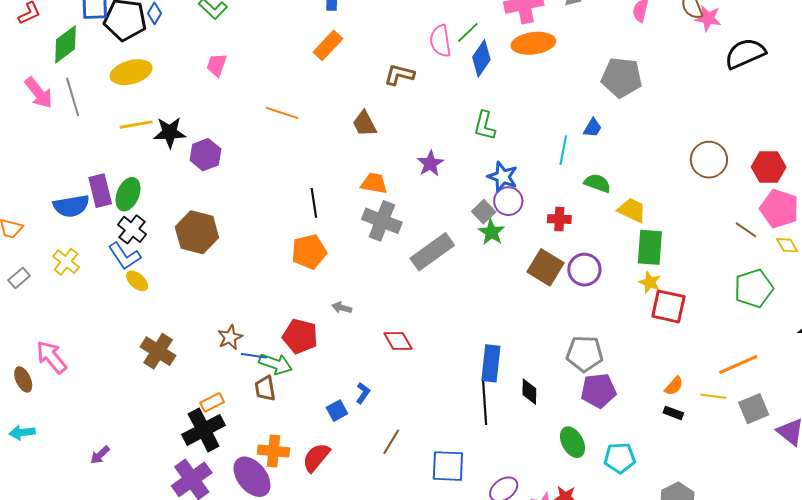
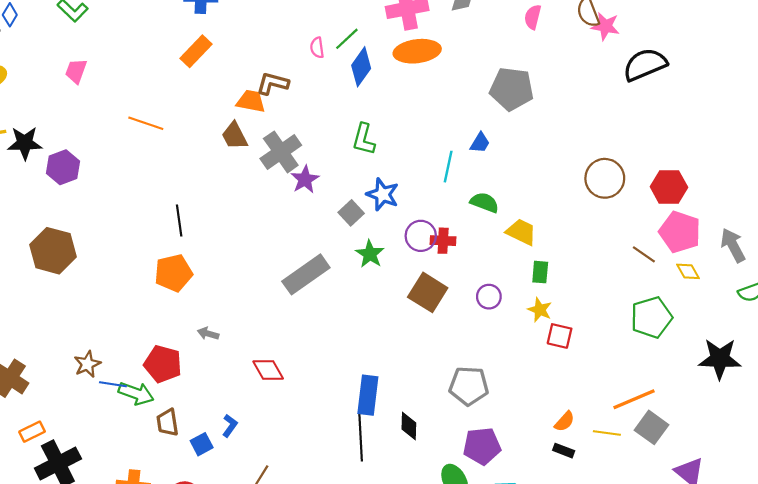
pink semicircle: (440, 41) -> (317, 48), size x0.6
orange trapezoid: (374, 183) -> (251, 101), moved
purple circle: (508, 201) -> (421, 236), moved
gray square: (484, 212) -> (351, 213), moved
gray cross: (382, 221) -> (281, 152), moved, turned 33
green rectangle: (650, 247) -> (540, 272), size x0.6
purple circle: (584, 270) -> (489, 297), moved, size x0.7
red square: (668, 306) -> (560, 336), size x0.7
brown trapezoid: (265, 388) -> (168, 422), moved
purple pentagon: (599, 391) -> (482, 446), moved
orange rectangle: (212, 402) -> (32, 432), moved
gray square: (754, 409) -> (651, 427), moved, turned -32

